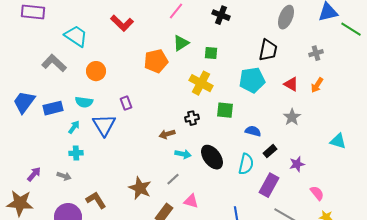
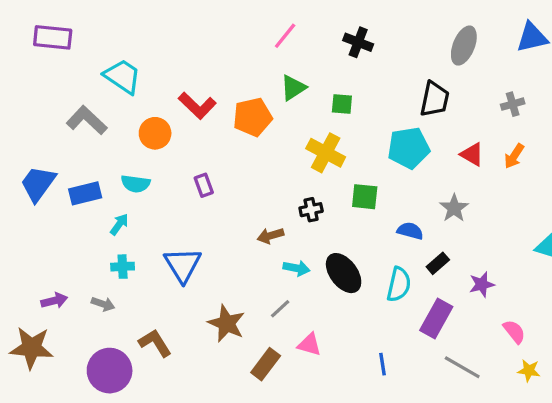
red L-shape: (122, 23) -> (197, 106), moved
gray star: (292, 117) -> (454, 208), moved
blue triangle: (104, 125) -> (183, 265), moved
purple arrow: (34, 174) -> (54, 301), turned 35

